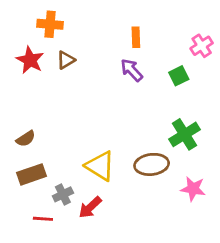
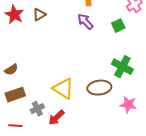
green cross: (184, 134) -> (122, 67), turned -30
red line: (43, 219) -> (15, 126), moved

